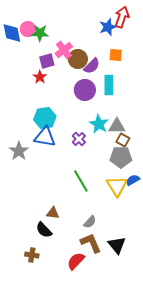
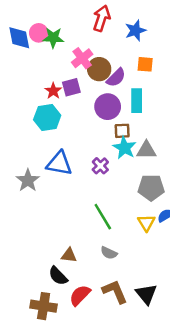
red arrow: (122, 17) -> (102, 18), moved
purple square: (47, 61) -> (71, 87), moved
cyan hexagon: (45, 118) -> (47, 117), moved
brown square: (123, 140) -> (122, 131), moved, turned -32
yellow triangle: (117, 186) -> (146, 223), size x0.7
gray semicircle: (90, 222) -> (109, 253), moved, turned 72
brown cross: (32, 255) -> (44, 306), size x1.5
red semicircle: (76, 261) -> (80, 295), moved

